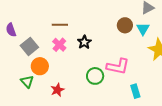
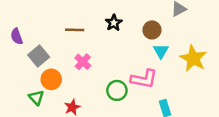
cyan triangle: (143, 29) -> (161, 51), moved
black star: (84, 42) -> (114, 23), moved
pink cross: (59, 45) -> (83, 62), moved

